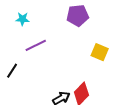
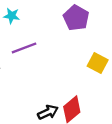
purple pentagon: (78, 16) -> (76, 18), turned 30

